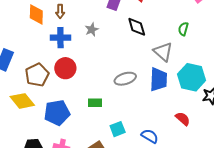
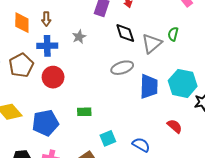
gray triangle: (163, 52) -> (152, 43), moved, turned 40
brown pentagon: (37, 75) -> (21, 65), moved
gray ellipse: (125, 79) -> (122, 68), moved

